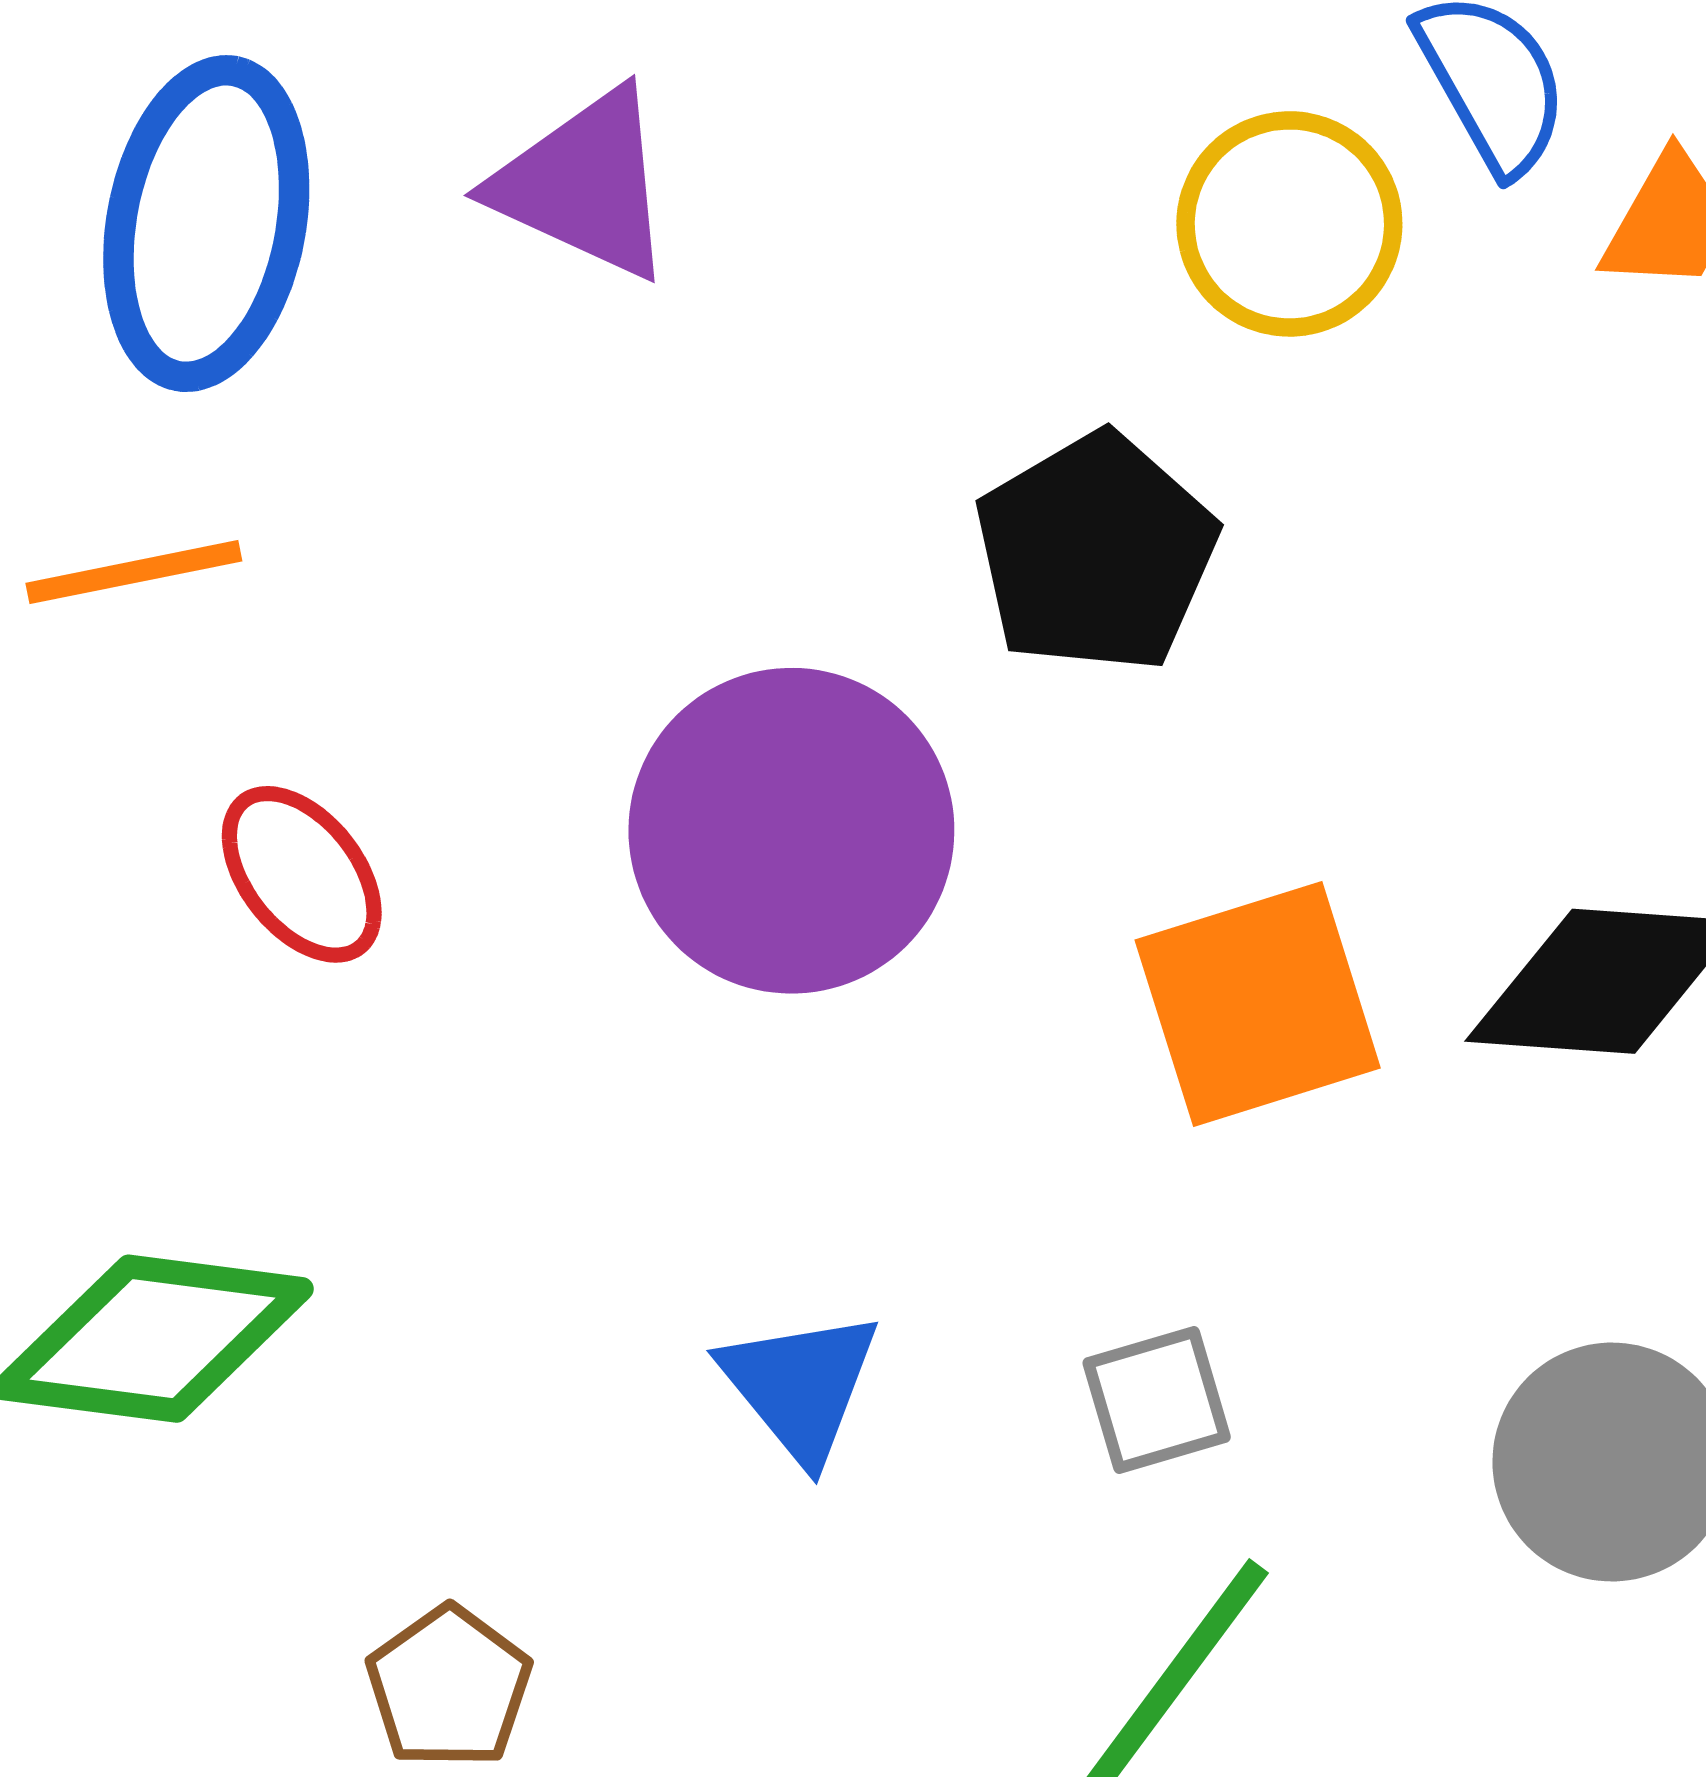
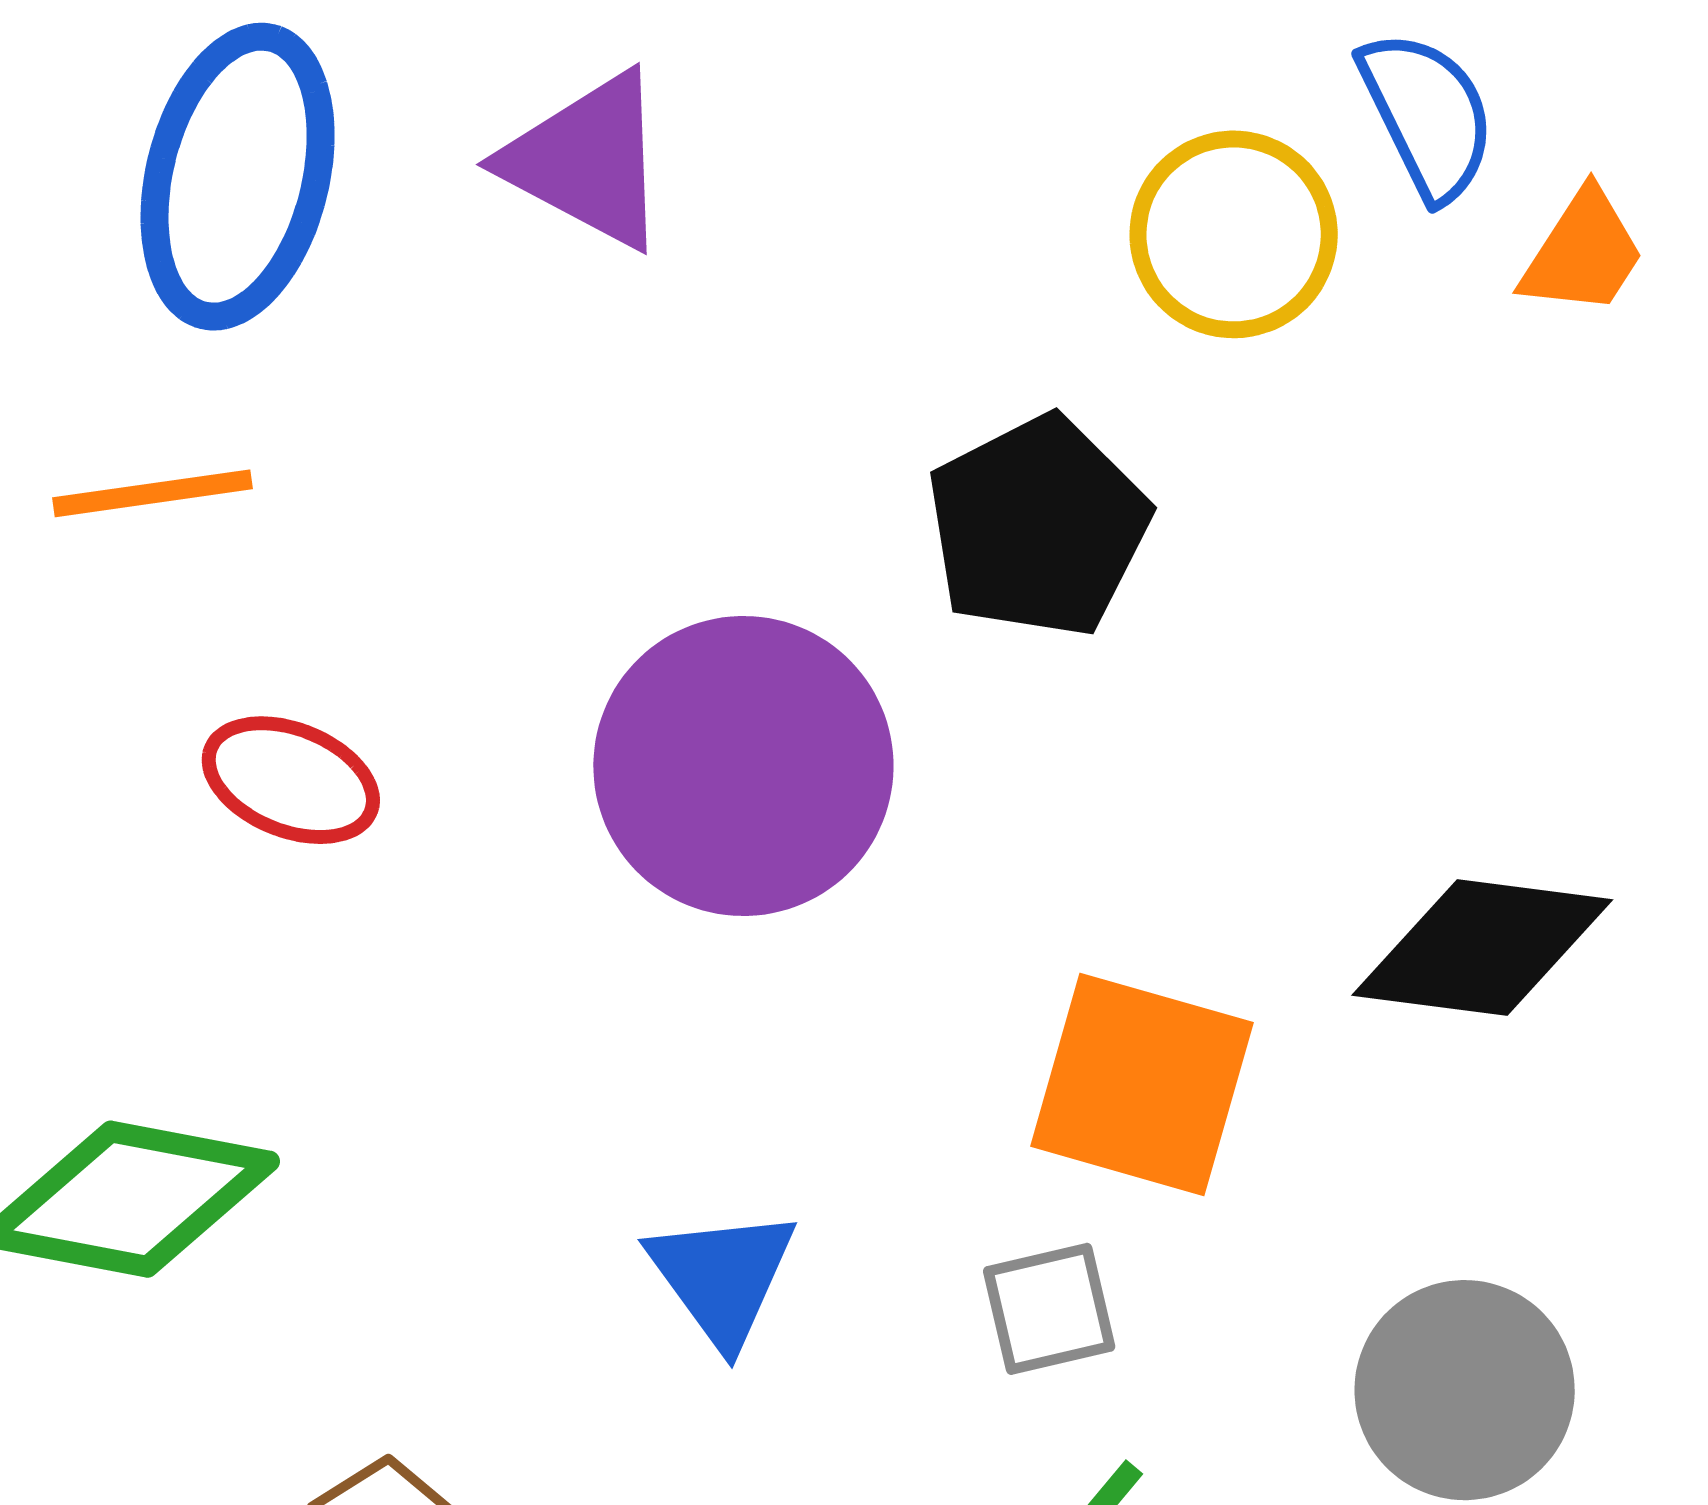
red ellipse: (302, 874) -> (291, 780), turned -33
orange square: (1258, 1004) -> (1142, 1084), moved, turned 30

